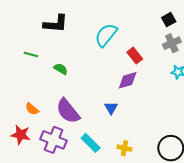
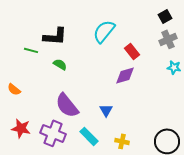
black L-shape: (56, 24) -> (55, 36), moved
blue triangle: (111, 108) -> (106, 110), moved
orange semicircle: (32, 109) -> (14, 89), moved

